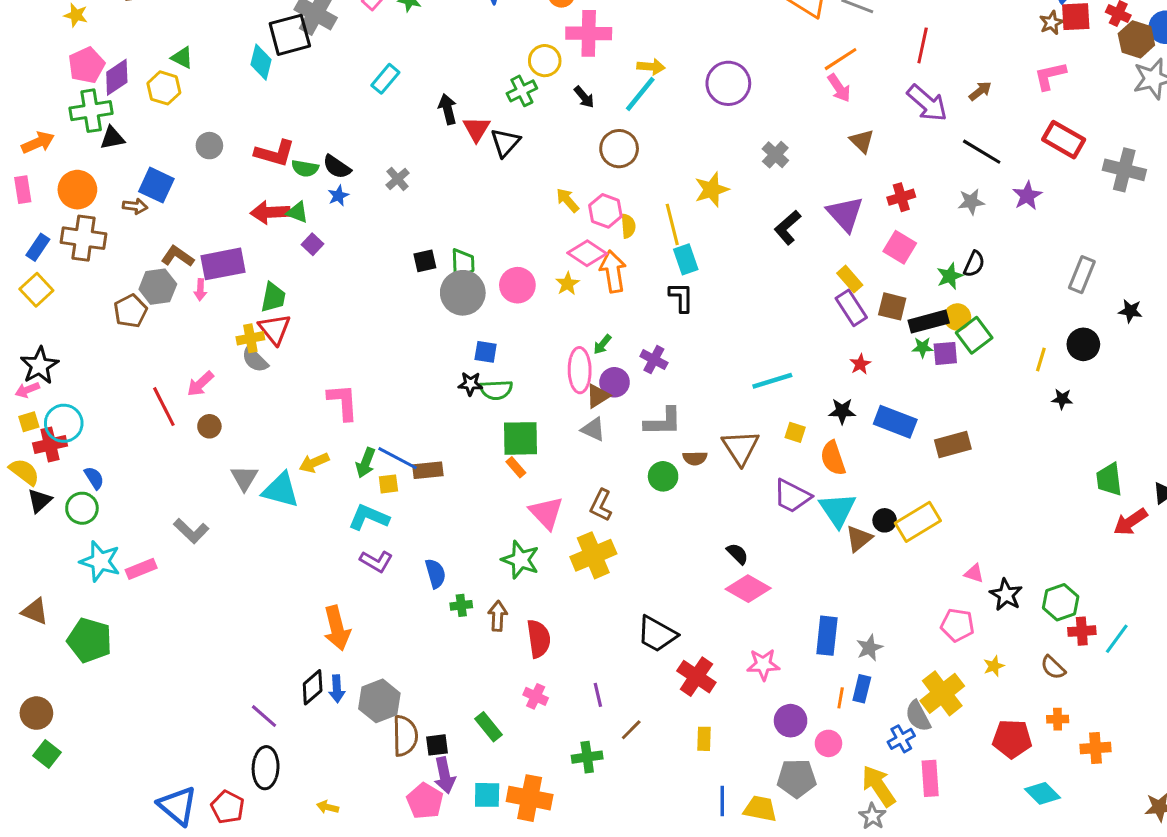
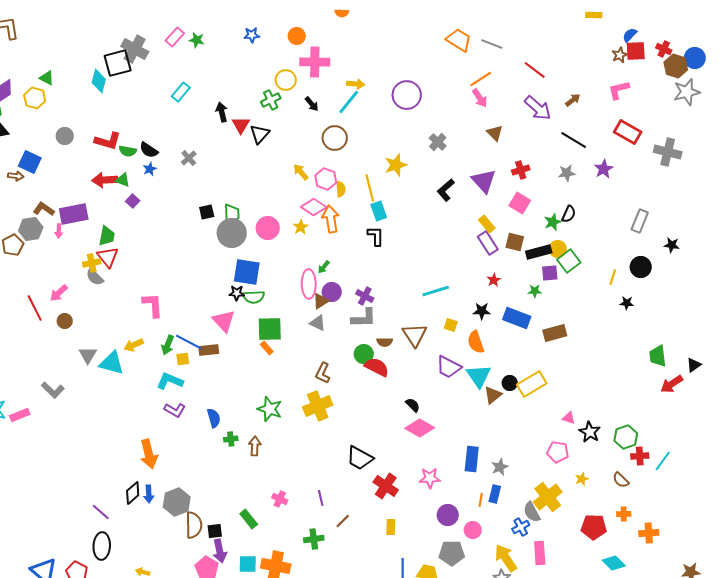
red line: (923, 45) -> (535, 70), turned -65
green star: (923, 347) -> (535, 291), moved
blue square: (486, 352) -> (247, 272), size x1.8
purple cross: (654, 360) -> (365, 296), moved
pink triangle: (546, 513) -> (224, 321), moved
red semicircle: (539, 639) -> (377, 367), moved, turned -55

